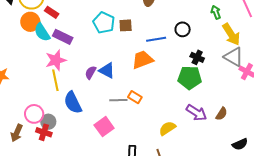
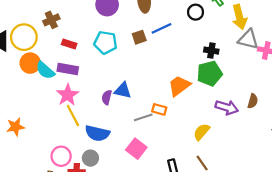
red rectangle: (52, 12) -> (69, 44), moved
brown square: (126, 25) -> (139, 37), moved
black circle: (183, 29) -> (196, 12), moved
yellow arrow: (231, 34) -> (239, 17), turned 35
blue line: (156, 39) -> (161, 28), moved
orange trapezoid: (143, 60) -> (179, 86), moved
blue semicircle: (73, 103) -> (97, 133), turned -35
gray circle: (48, 122) -> (90, 158), moved

